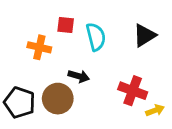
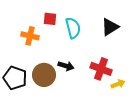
black arrow: (79, 76) -> (66, 66), moved

